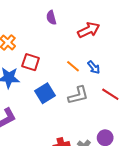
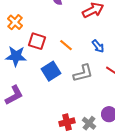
orange line: (73, 66) -> (66, 45), moved

